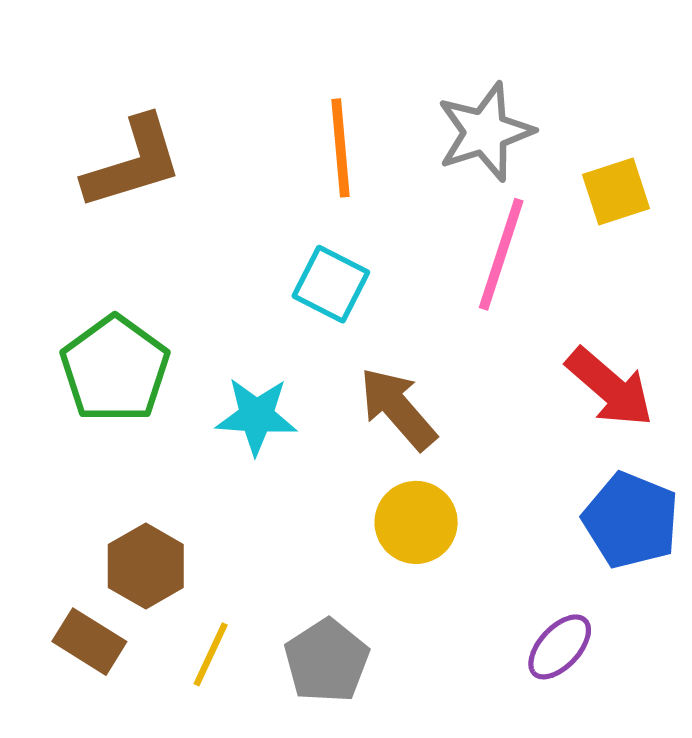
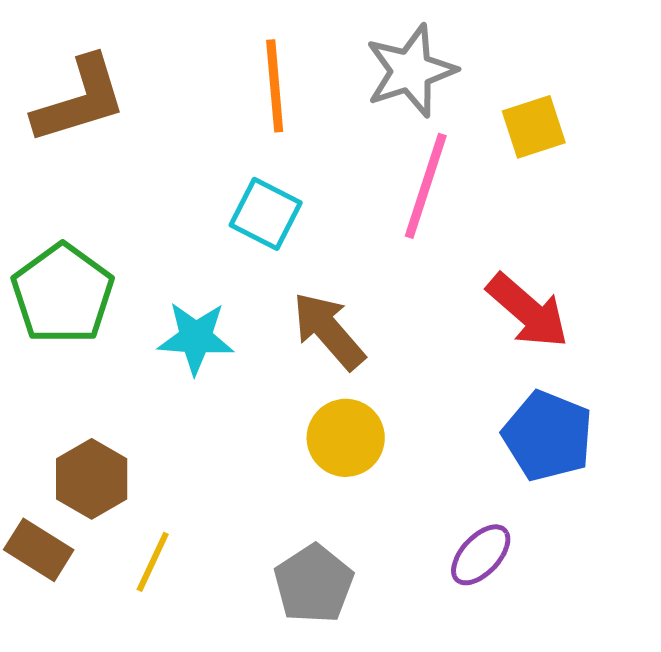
gray pentagon: (327, 661) -> (314, 584), moved

